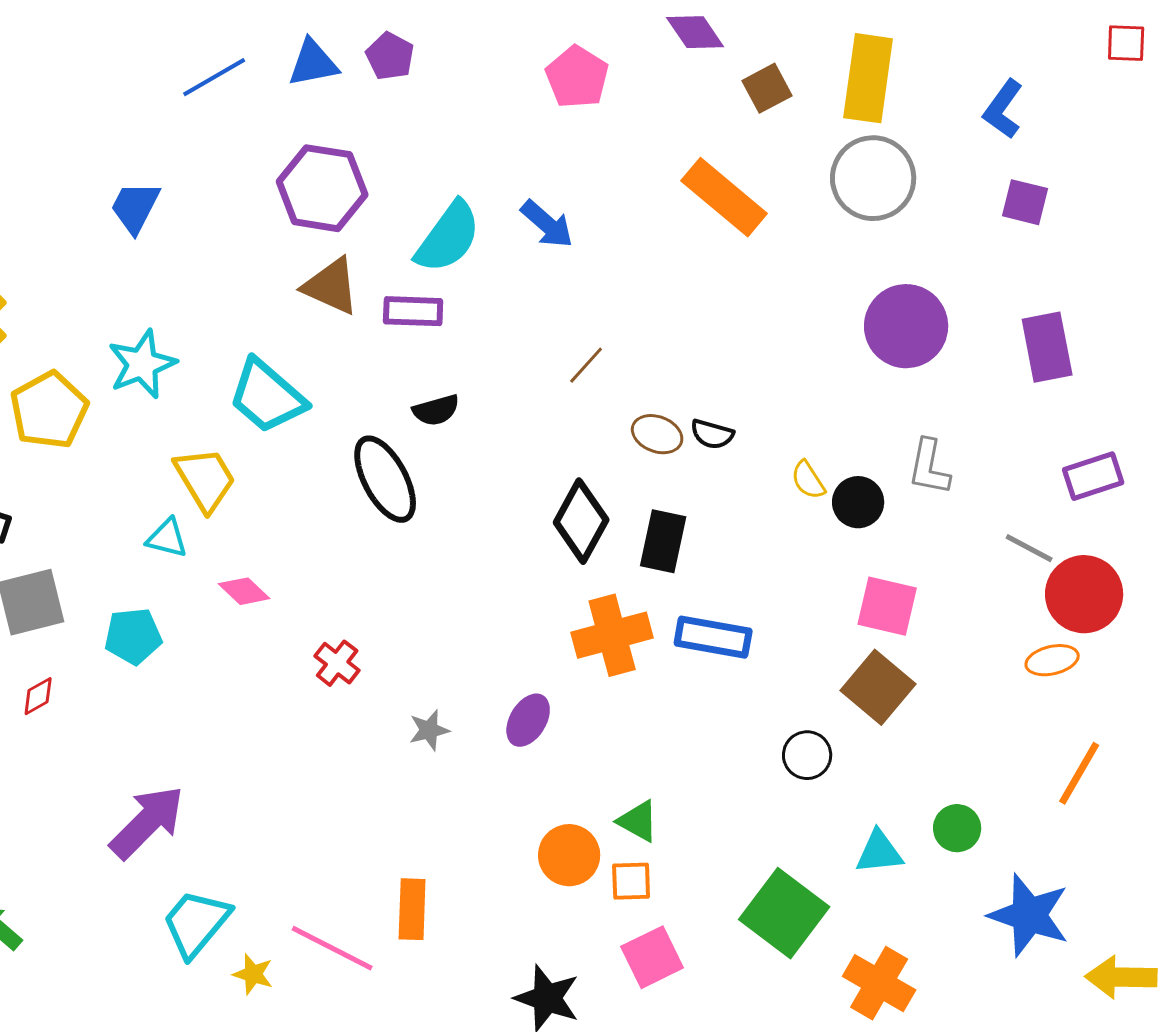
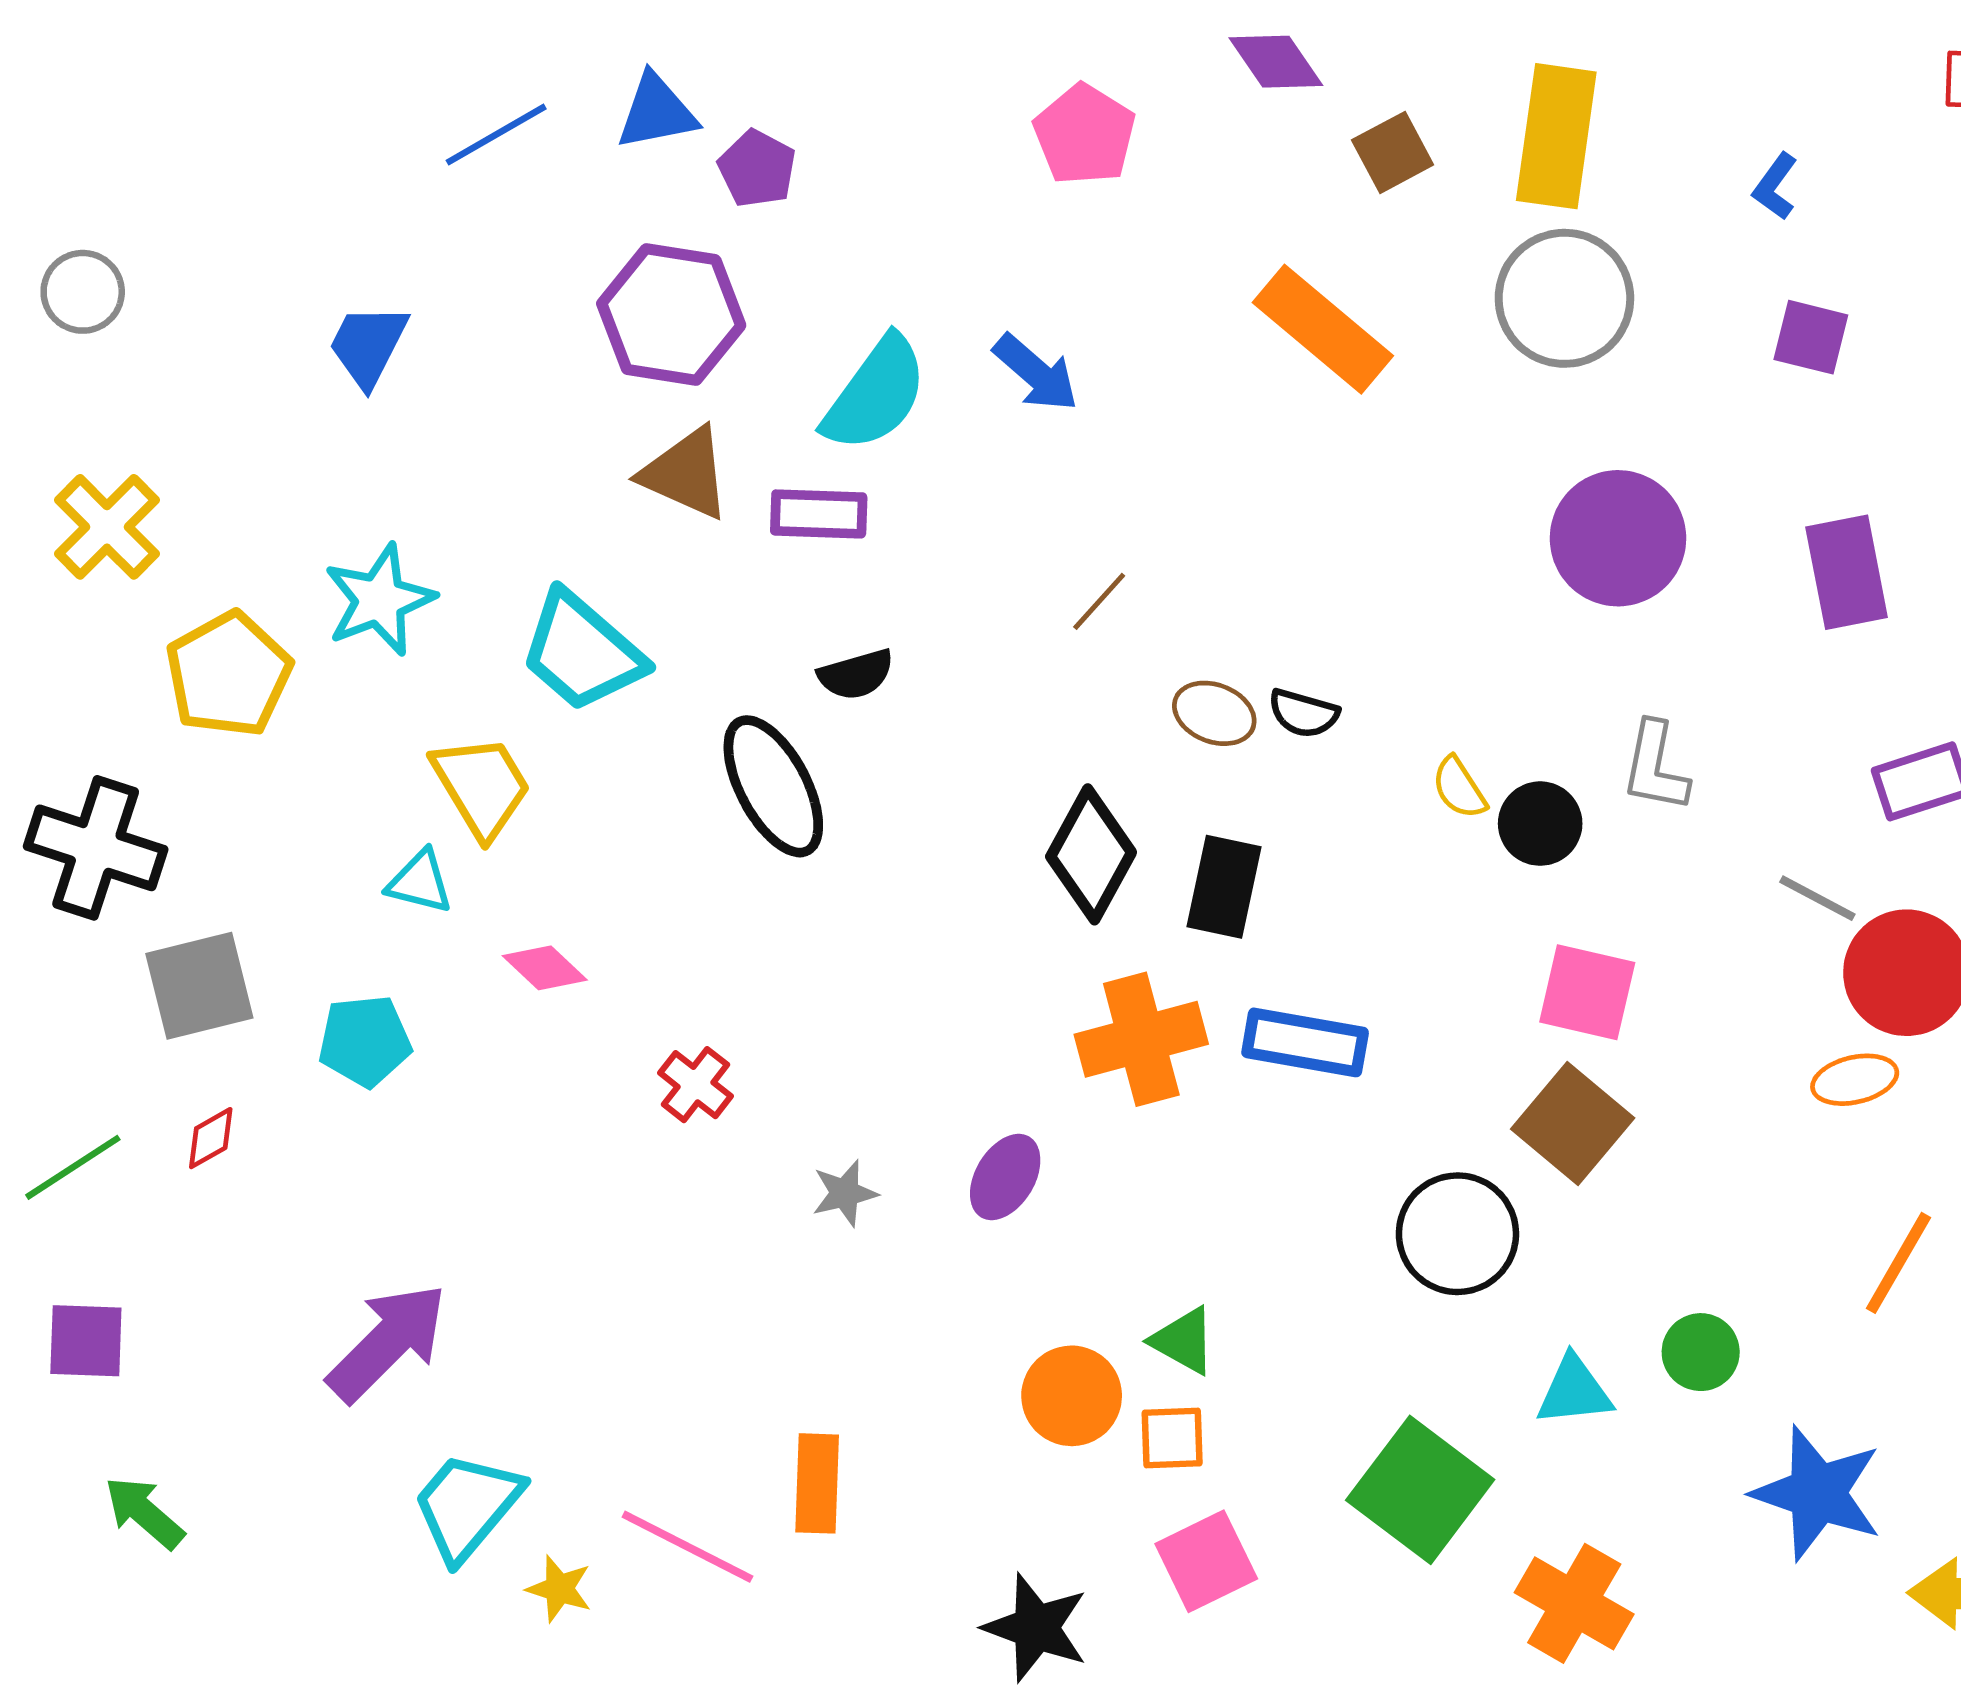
purple pentagon: (390, 56) -> (757, 169), moved
blue L-shape: (1003, 109) -> (1775, 186), size x0.7
black circle: (807, 755) -> (1457, 1234), size x1.5

